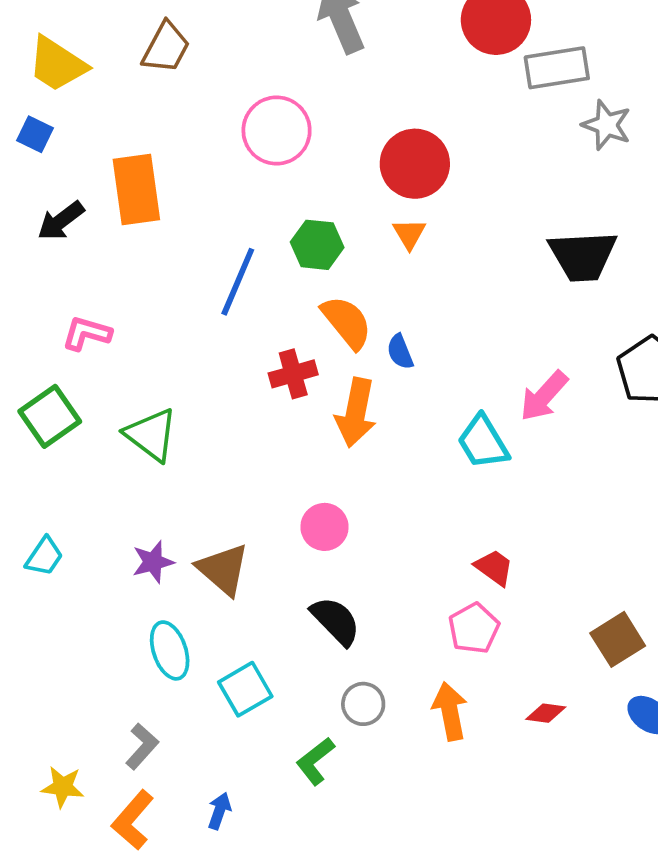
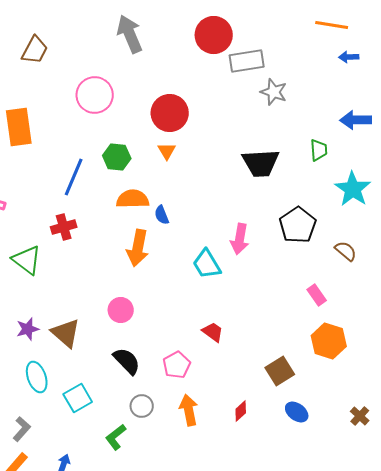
orange semicircle: (347, 322) -> (133, 199), turned -52
red cross: (293, 374) -> (64, 227), moved
pink arrow: (544, 396) -> (240, 239), turned -32
pink pentagon: (474, 628) -> (177, 365), moved
red diamond: (546, 713) -> (241, 411), turned -50

